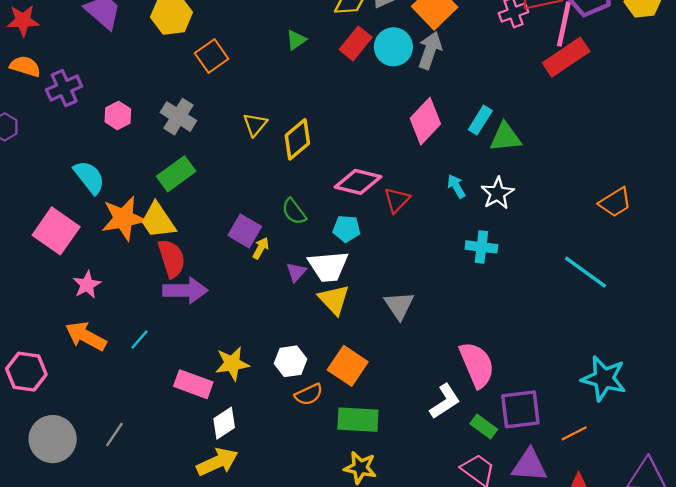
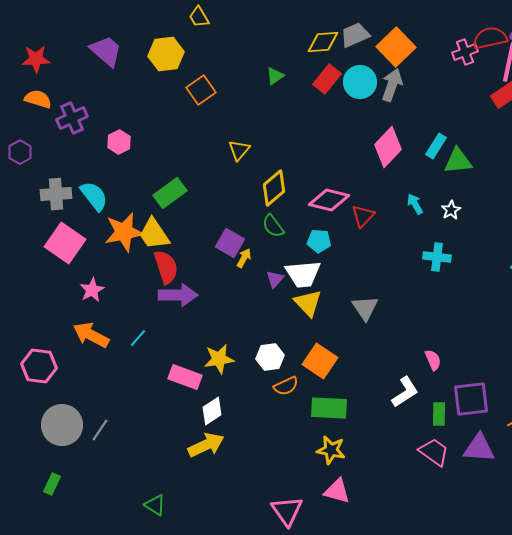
gray cross: (178, 117) -> (56, 194), moved, turned -36
yellow diamond: (297, 139) -> (274, 188), moved
white star: (497, 193) -> (451, 210), size x0.7
pink semicircle: (477, 365) -> (433, 360), size x0.5
green rectangle: (484, 426) -> (439, 414), turned 55
gray line: (114, 434) -> (100, 430), moved

